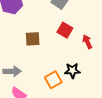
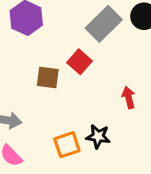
red square: (65, 30) -> (79, 62), moved

